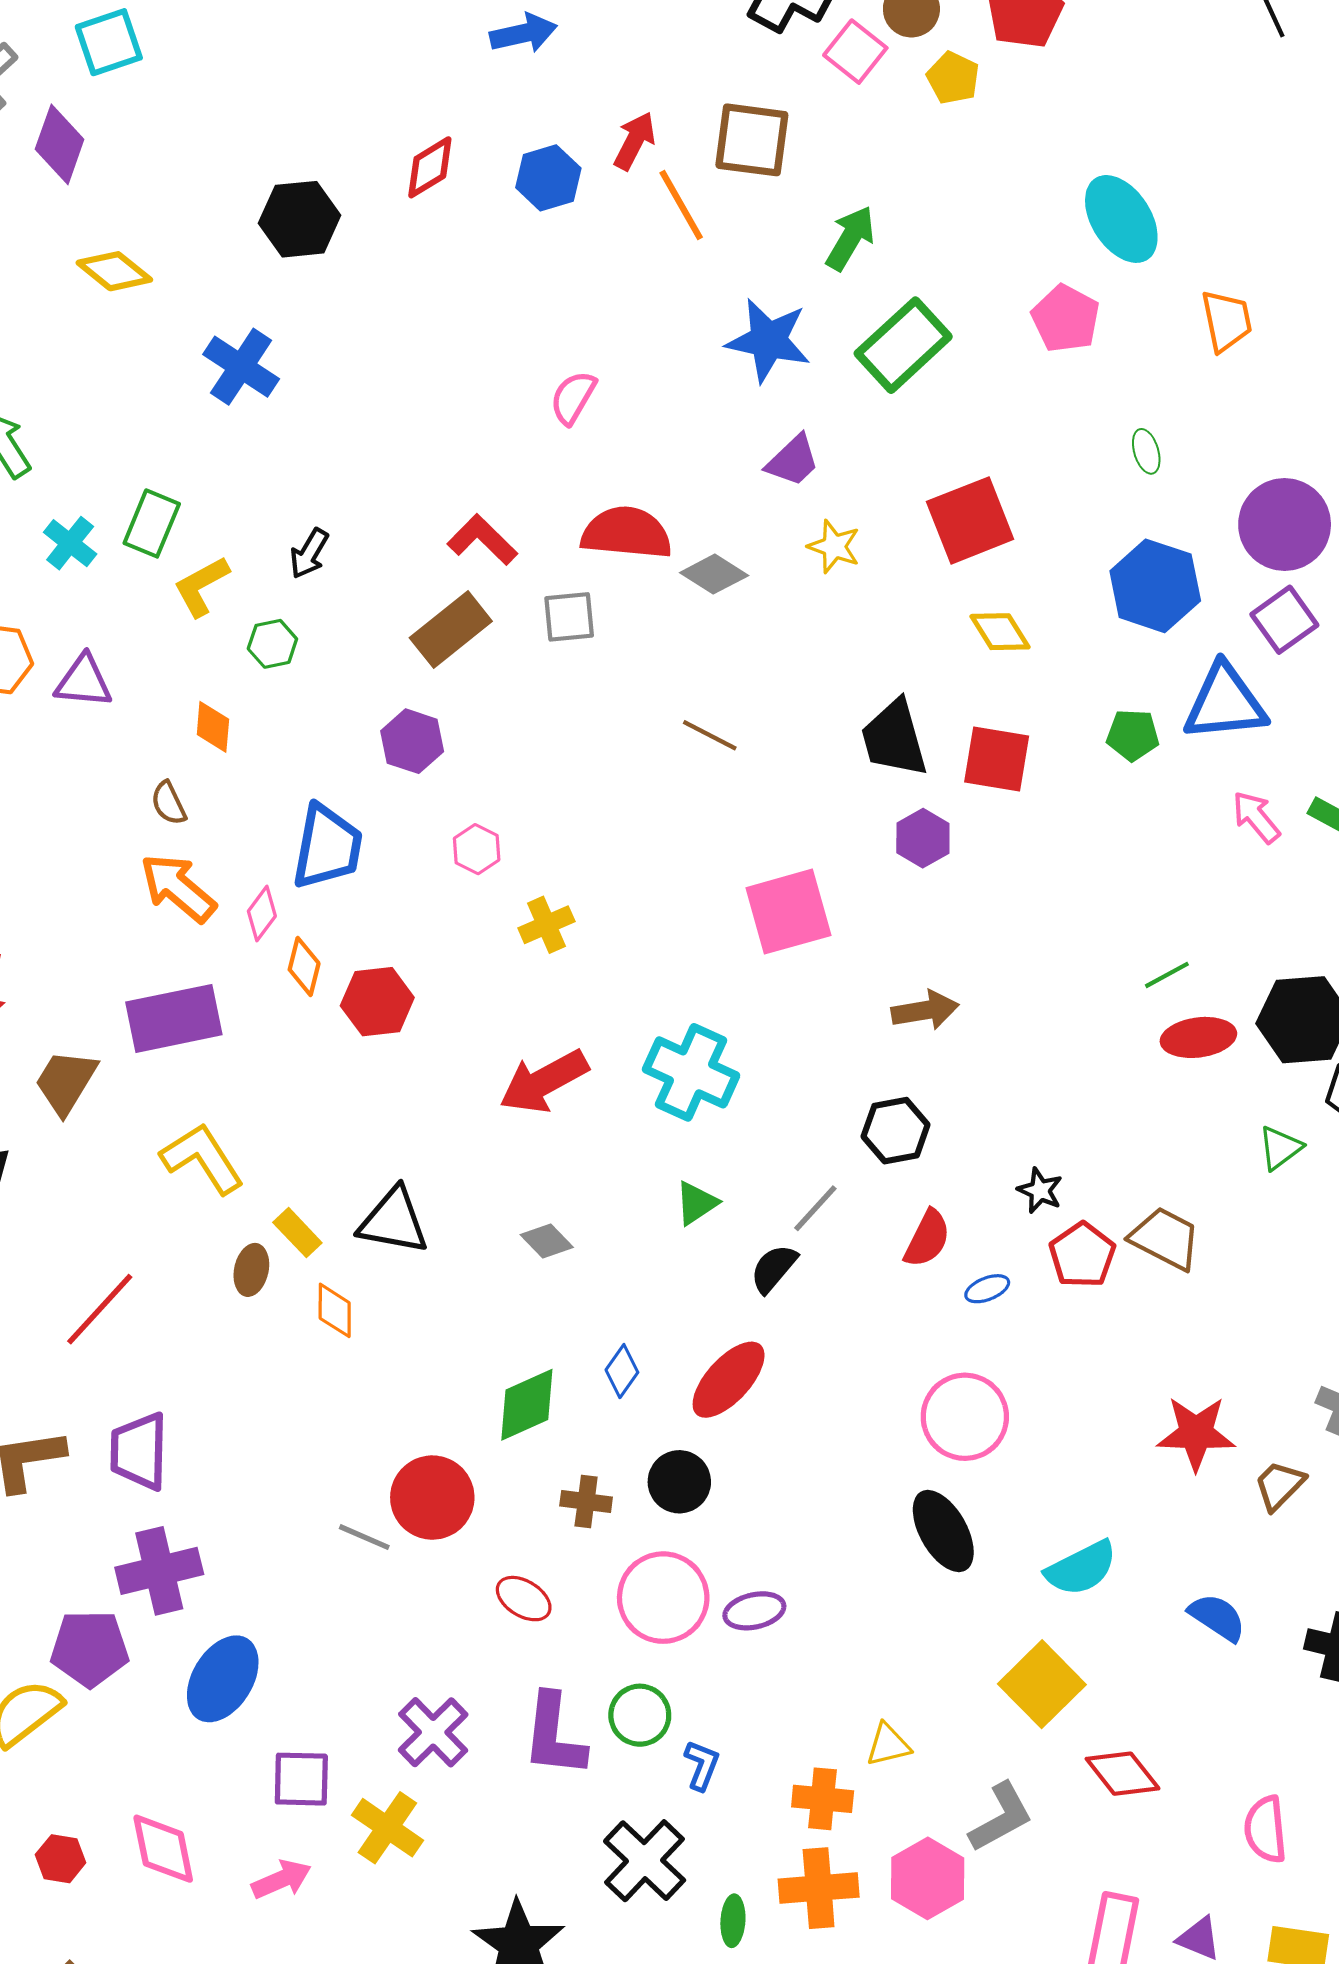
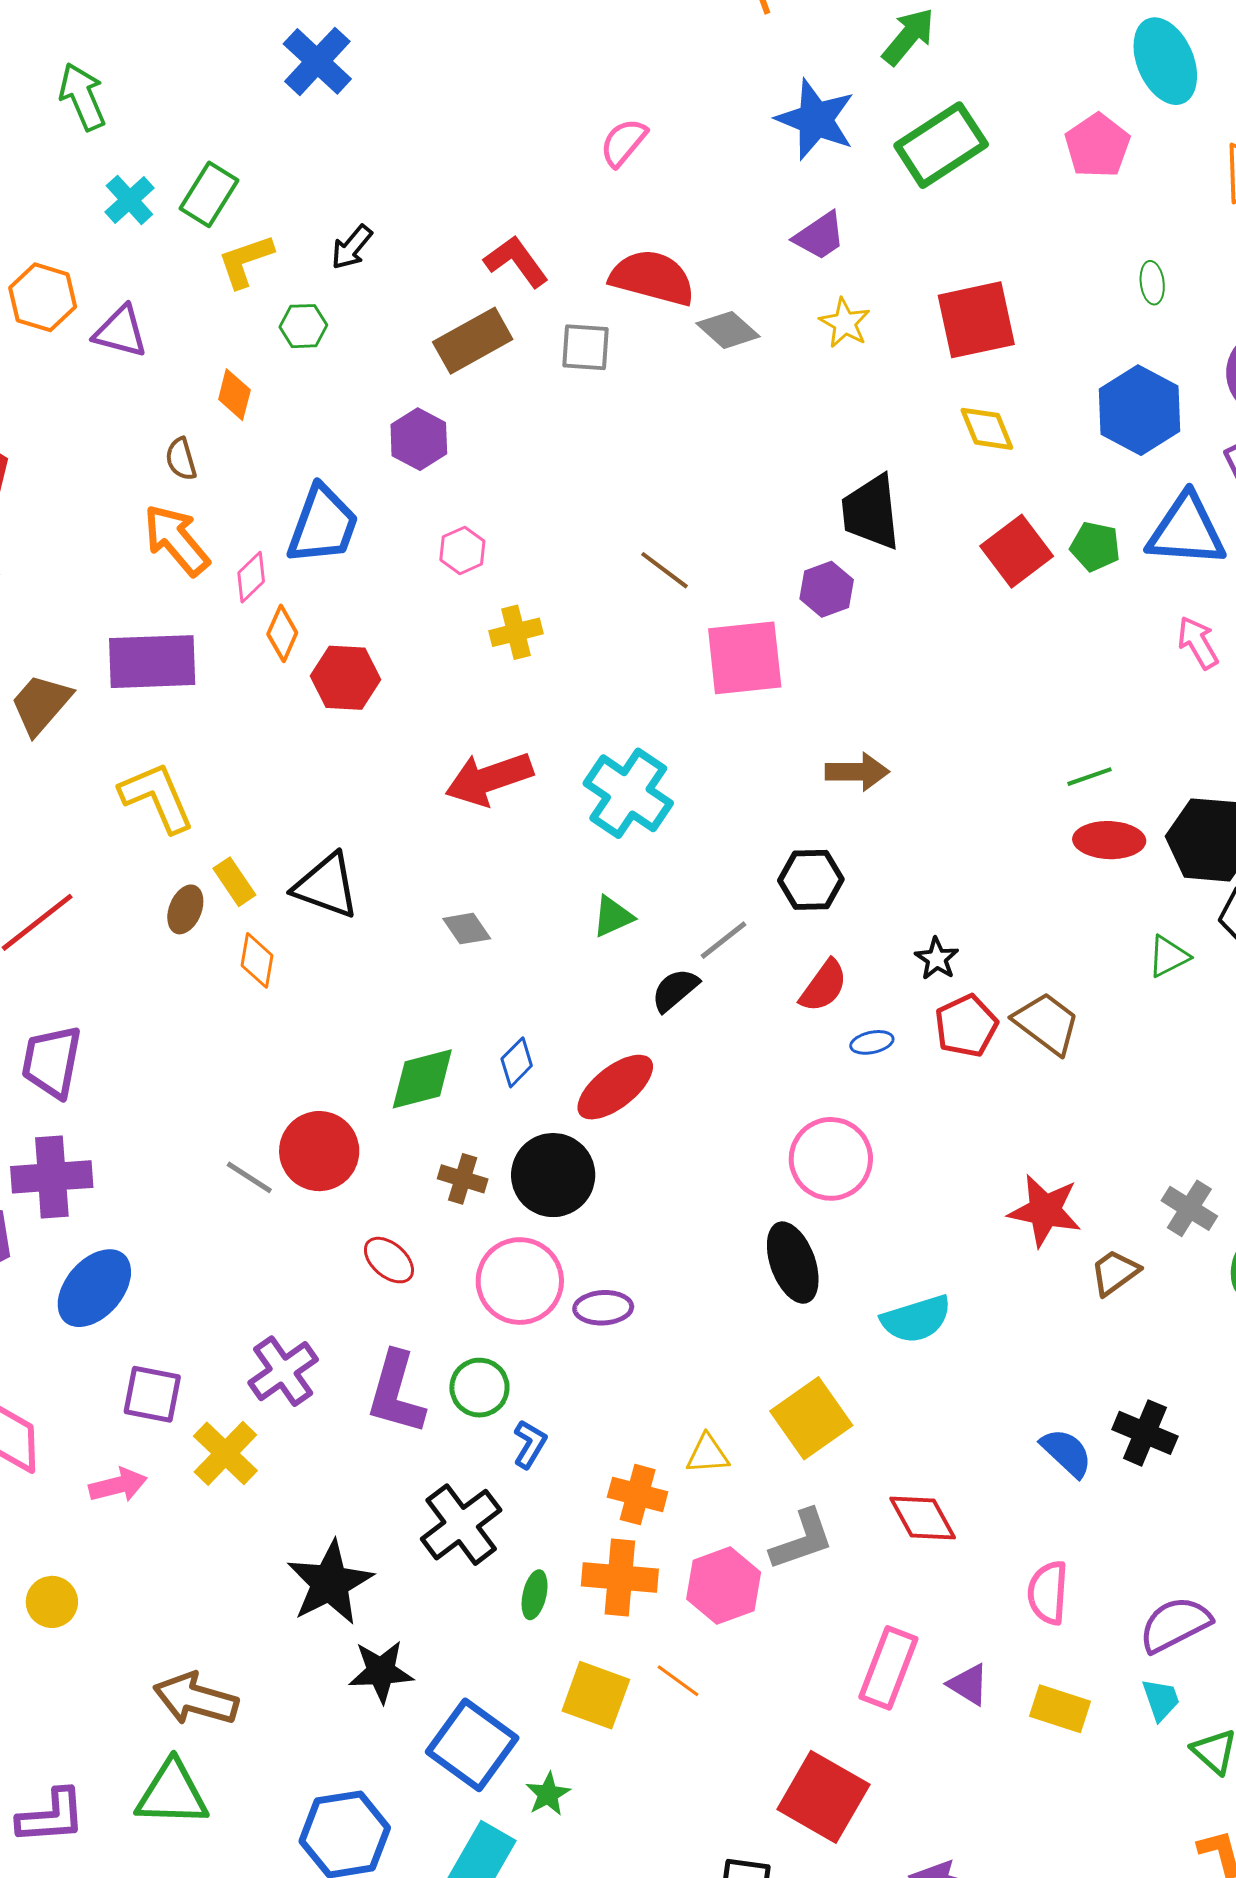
brown line: (710, 735) -> (665, 570), moved
red square: (997, 759) -> (1017, 551), moved, turned 34
purple hexagon: (923, 838) -> (827, 589), moved
black circle: (679, 1482) -> (553, 1175), size x1.4
blue semicircle: (1217, 1617) -> (1066, 1453), moved
yellow square: (1042, 1684) -> (811, 1418), moved

